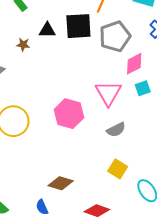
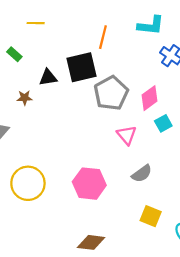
gray pentagon: (115, 36) -> (111, 93), moved
pink triangle: (108, 93) -> (127, 135), size x0.7
pink hexagon: (69, 114) -> (89, 184), moved

